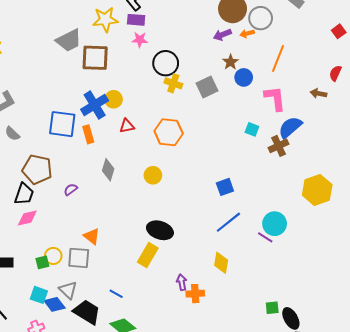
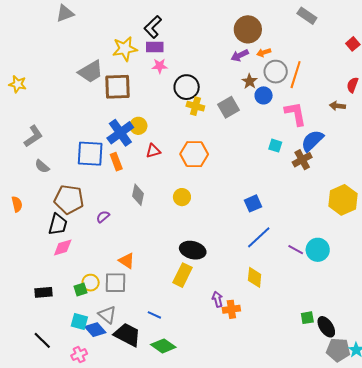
gray circle: (261, 18) -> (276, 72), moved
cyan circle: (275, 224) -> (318, 250), moved

